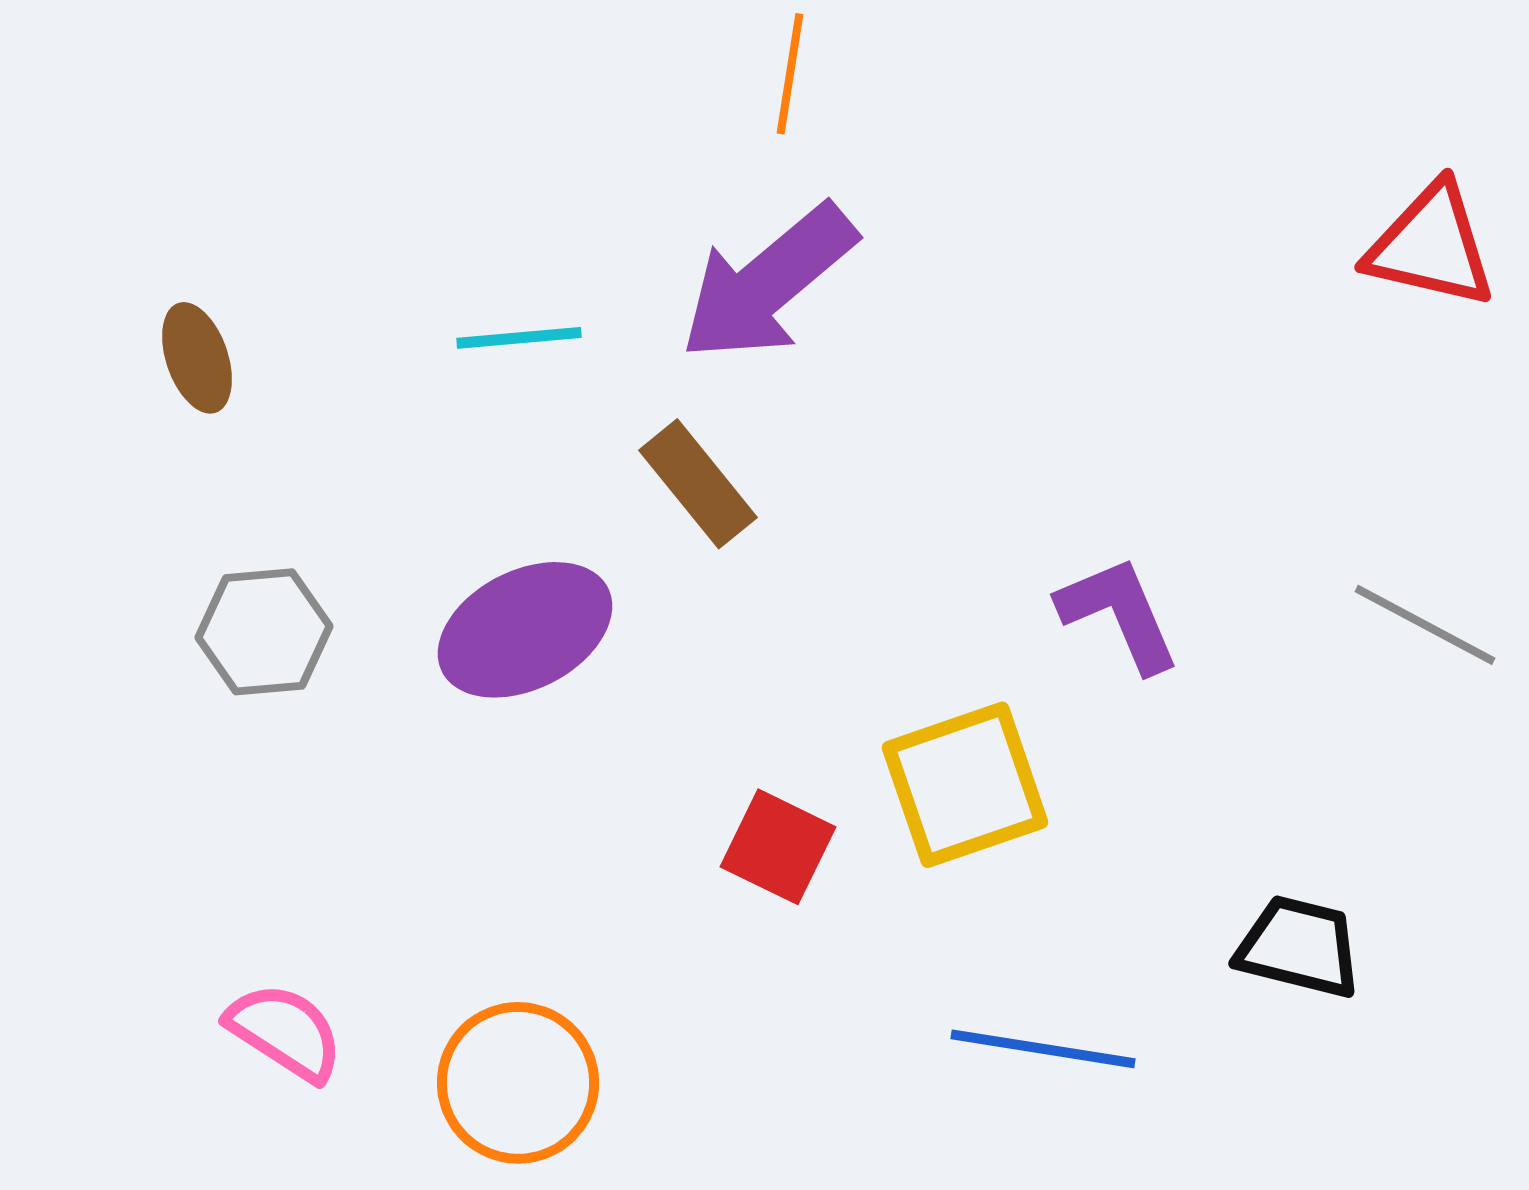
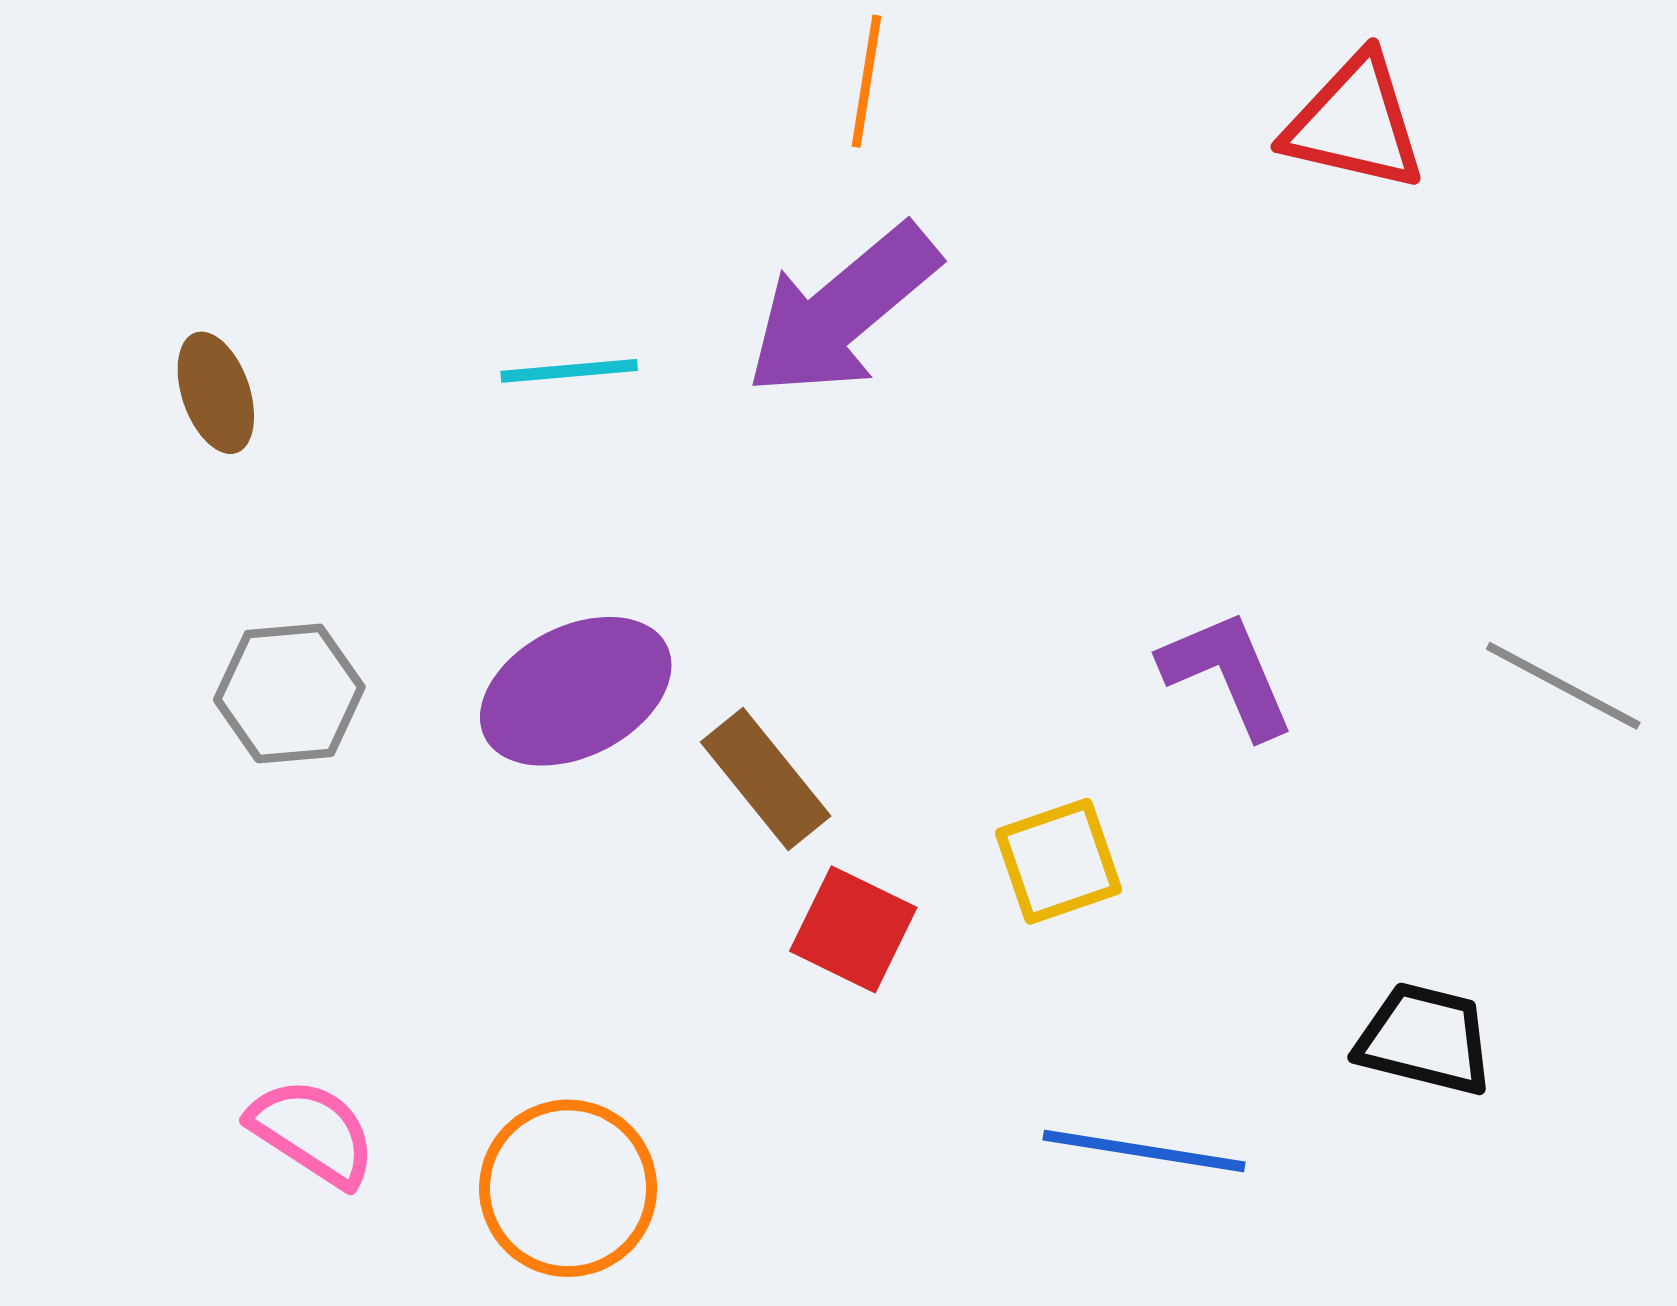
red triangle: (1431, 246) -> (1355, 123), moved
brown rectangle: (698, 484) -> (766, 779), moved
yellow square: (965, 785) -> (1058, 861), size x0.7

